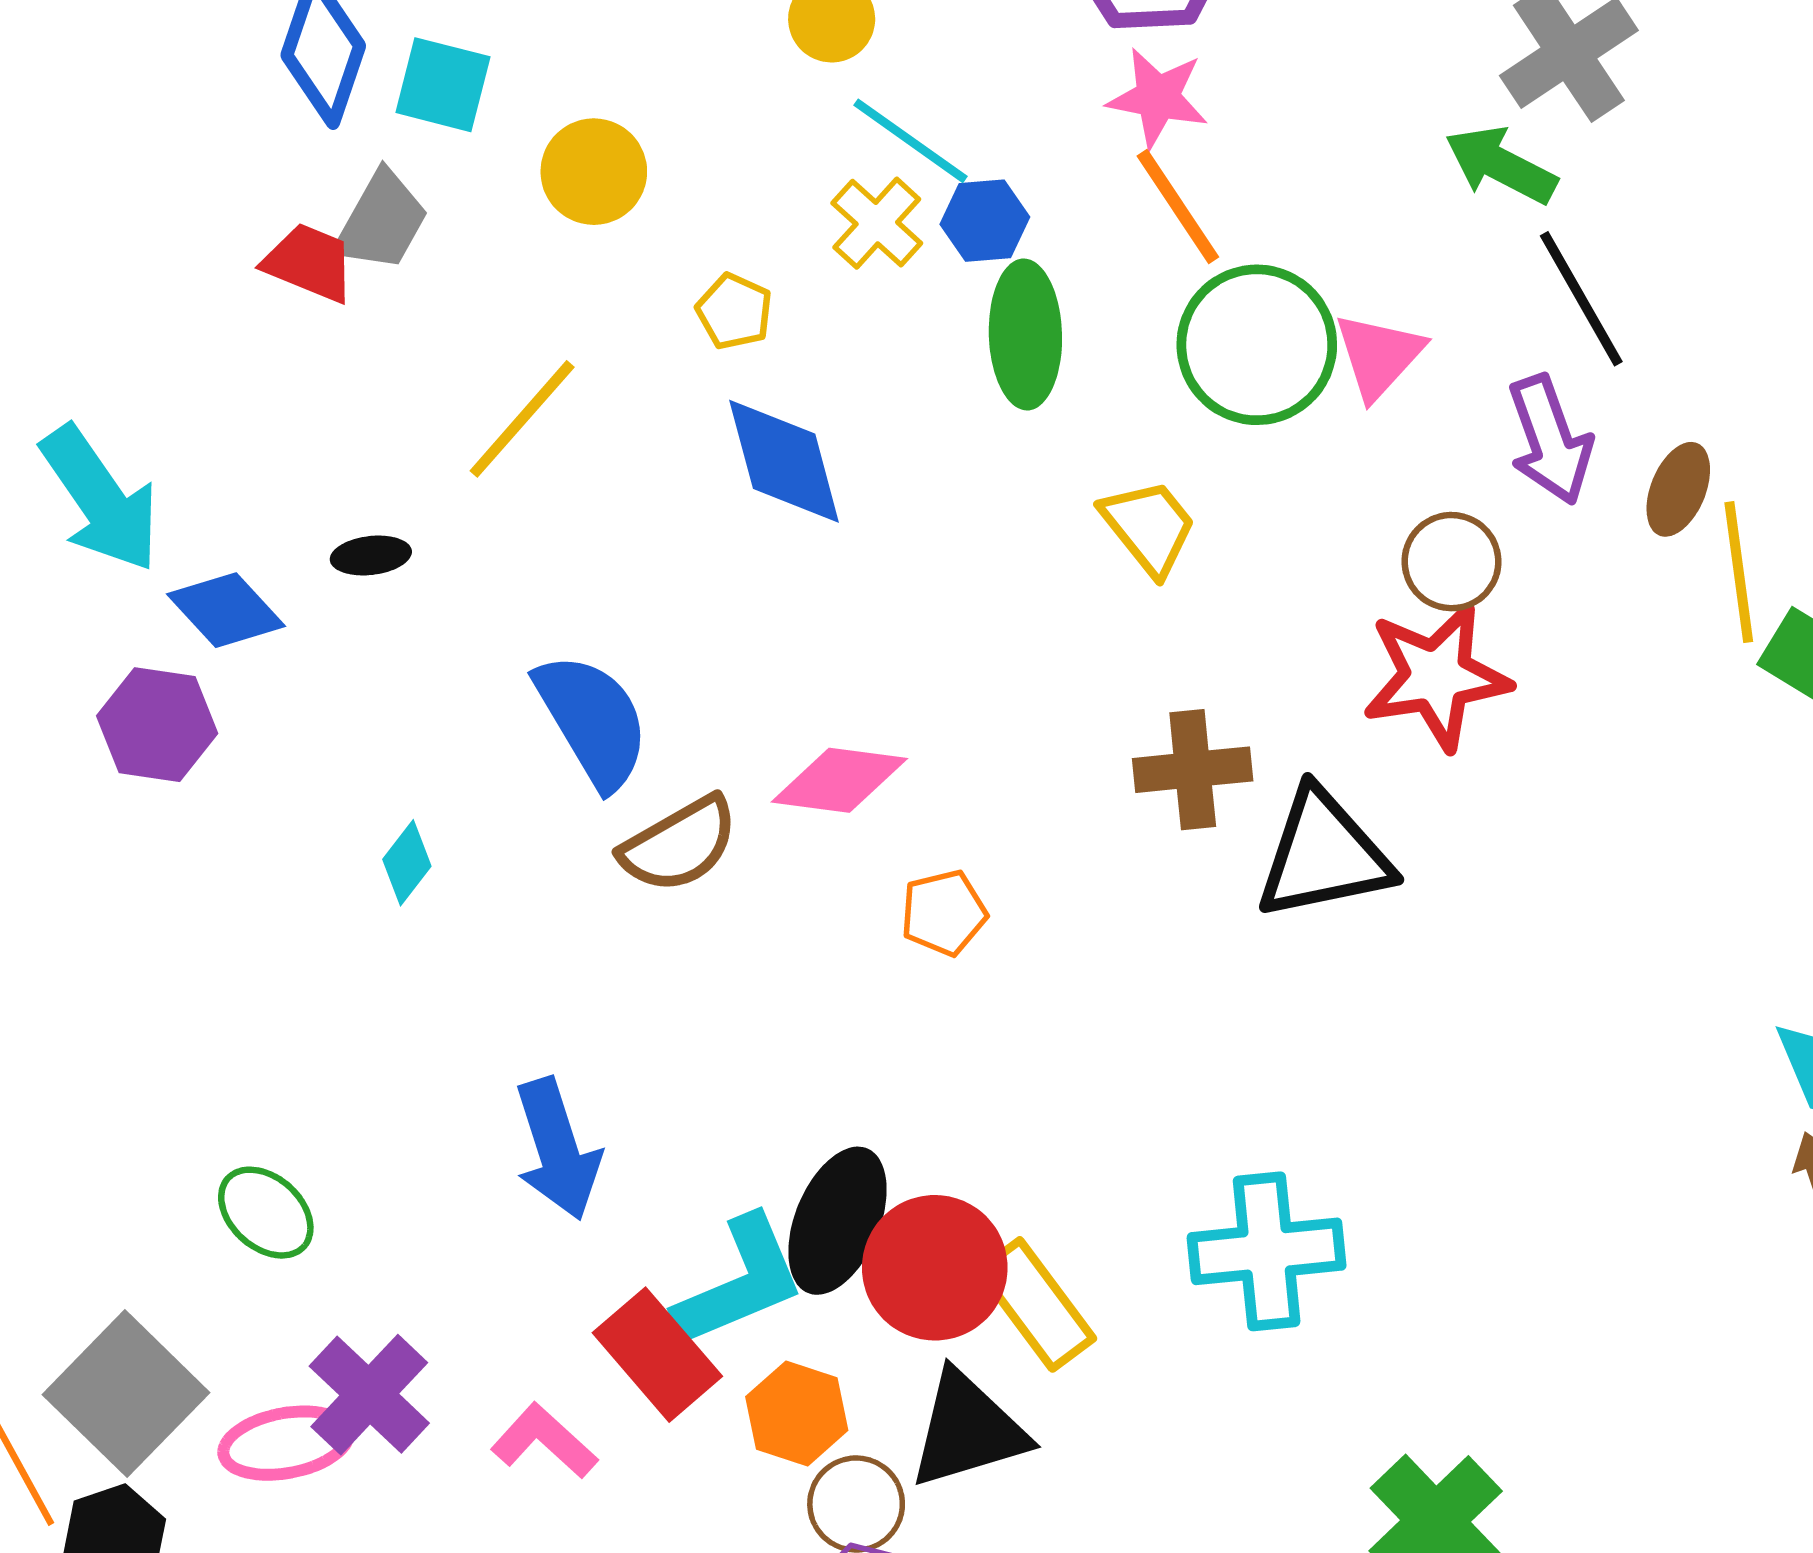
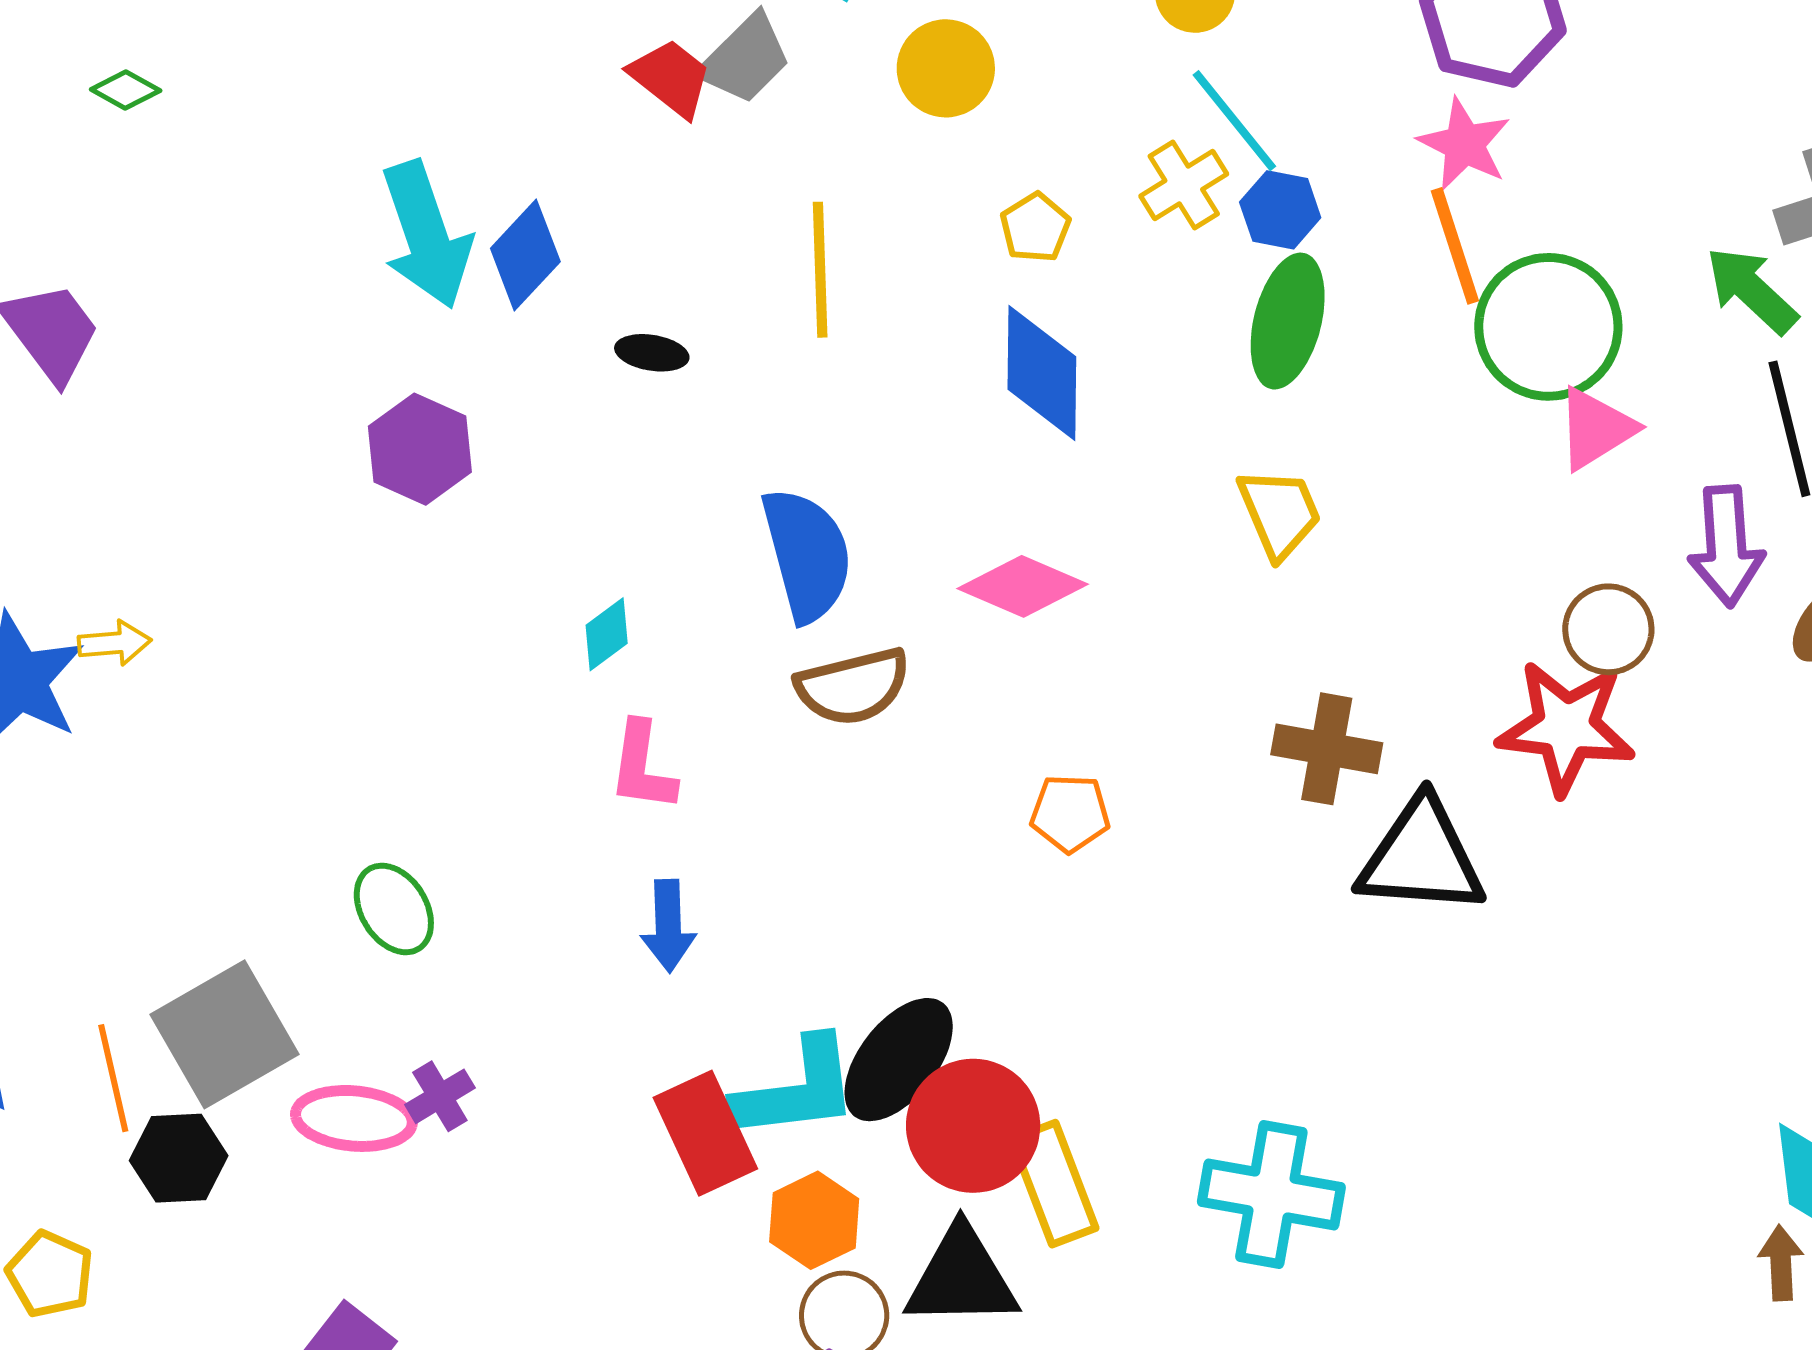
green circle: (1257, 345) -> (1548, 327), moved
yellow line: (522, 419) -> (820, 270), turned -59
yellow trapezoid: (1149, 527) -> (1280, 513), moved
blue diamond: (226, 610) -> (525, 255), moved, turned 70
pink diamond: (839, 780) -> (1023, 586), moved
blue arrow: (557, 1149) -> (668, 926), size x0.7
purple cross: (369, 1395) -> (440, 1096), size x0.6
pink L-shape: (544, 1441) -> (642, 767), moved, turned -140

